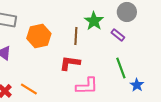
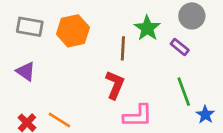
orange hexagon: (39, 36) -> (73, 31), moved
red L-shape: (70, 63) -> (115, 85), turned 105

